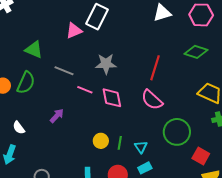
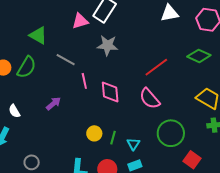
gray star: (106, 64) -> (108, 45), moved
red line: (155, 68) -> (156, 67), turned 30
pink line: (85, 90) -> (84, 81), turned 49

